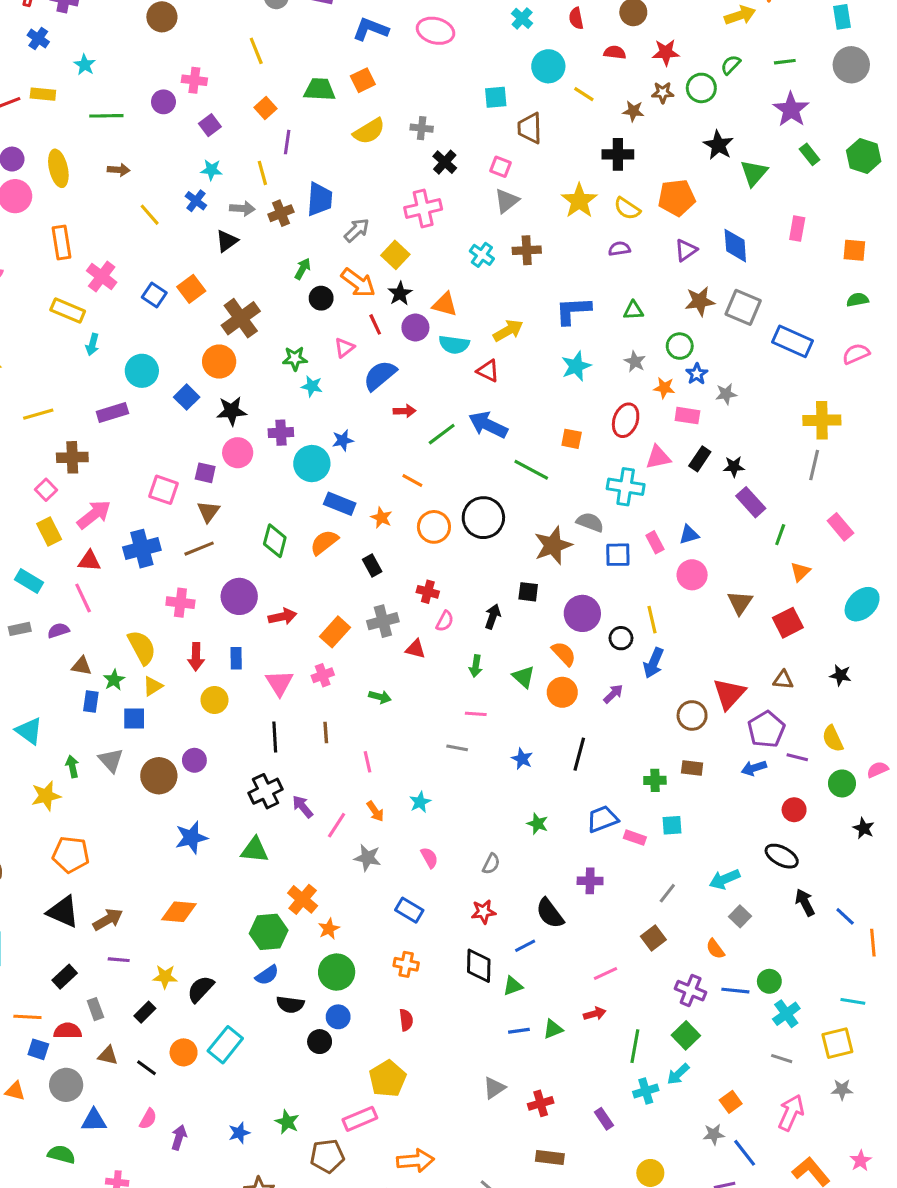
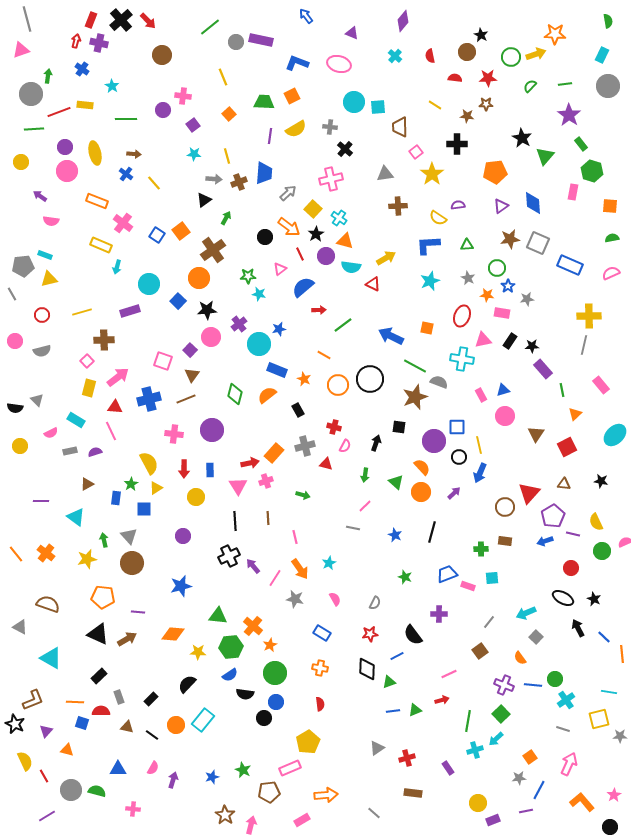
cyan rectangle: (842, 17) -> (602, 55), turned 35
cyan circle: (548, 66) -> (354, 102), moved
green circle: (701, 88) -> (511, 57), moved
purple line: (287, 142) -> (270, 136), moved
green hexagon: (864, 156) -> (592, 171), moved
pink square: (500, 167) -> (416, 152), moved, turned 32
blue cross: (196, 201) -> (126, 174), moved
gray triangle: (507, 201) -> (385, 174), turned 30
yellow semicircle: (627, 208) -> (438, 218), moved
orange rectangle: (61, 242) -> (97, 201), turned -60
cyan cross: (482, 255) -> (339, 218), moved
green arrow: (303, 269) -> (226, 218), moved
blue arrow: (488, 425) -> (391, 336), moved
purple cross: (281, 433) -> (239, 324), turned -35
green line: (531, 470) -> (415, 366), moved
purple square: (205, 473) -> (190, 350), turned 32
yellow rectangle: (49, 532) -> (89, 388), turned 42
green line: (780, 535) -> (562, 390), turned -32
blue square: (618, 555) -> (457, 427), moved
red arrow: (282, 617) -> (250, 463), moved
brown triangle: (82, 666) -> (87, 484), moved, turned -40
pink line: (476, 714) -> (365, 506), turned -48
brown circle: (159, 776) -> (132, 563), moved
orange arrow: (375, 811) -> (300, 569), size x1.5
black star: (864, 828) -> (594, 599), moved
green triangle: (255, 850) -> (218, 616), moved
purple line: (119, 960) -> (138, 612), moved
yellow star: (165, 977) -> (198, 652), moved
gray circle: (66, 1085) -> (71, 790), moved
gray star: (842, 1089) -> (620, 736), moved
blue line: (745, 1153) -> (539, 790), turned 66

